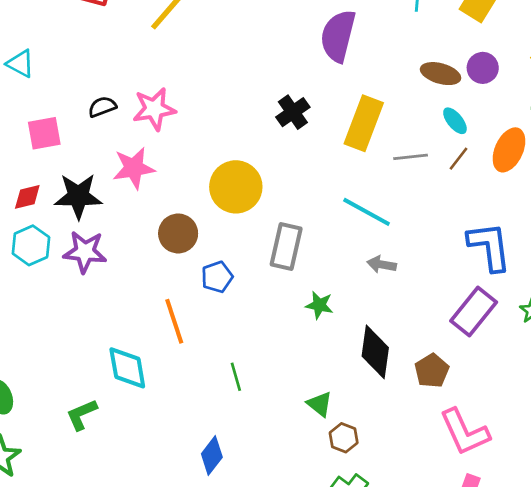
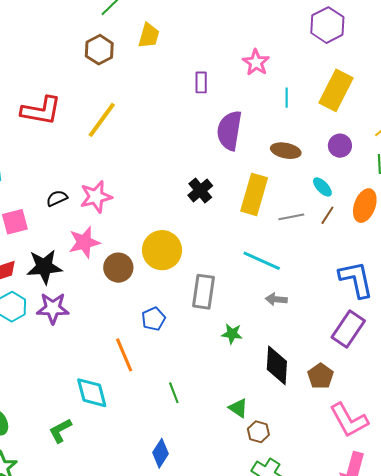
brown ellipse: (441, 74) -> (286, 151), moved
brown circle: (178, 233) -> (118, 268), moved

